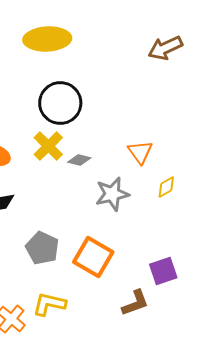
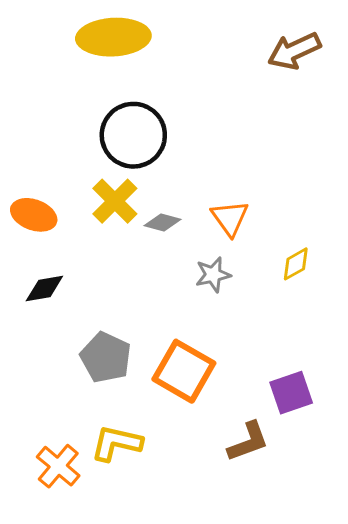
orange triangle: (140, 152) -> (230, 218), moved
gray star: (112, 194) -> (213, 275), size x0.7

